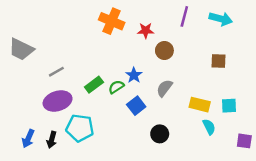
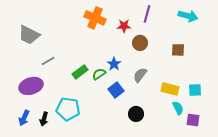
purple line: (184, 16) -> (147, 14), moved
gray trapezoid: (21, 49) -> (29, 35), moved
brown square: (218, 61) -> (178, 50), moved
purple ellipse: (58, 101) -> (31, 86), moved
purple square: (244, 141) -> (193, 120), moved

